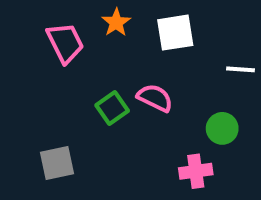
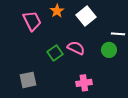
white square: (175, 33) -> (86, 16), turned -30
green circle: (222, 128) -> (109, 50), moved
pink cross: (196, 171) -> (84, 83), moved

